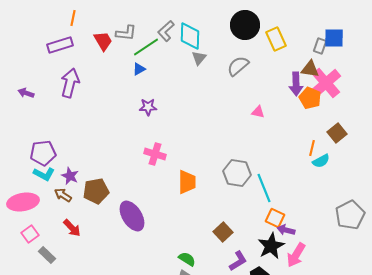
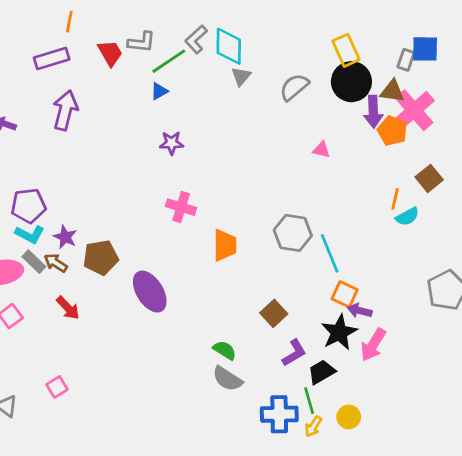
black circle: (245, 25) -> (351, 82), moved
gray rectangle: (47, 255) -> (34, 262), moved

